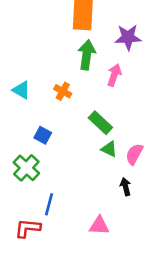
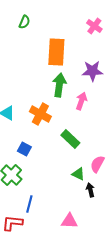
orange cross: (63, 91) -> (40, 114), size x1.5
green triangle: (109, 149) -> (78, 174), moved

